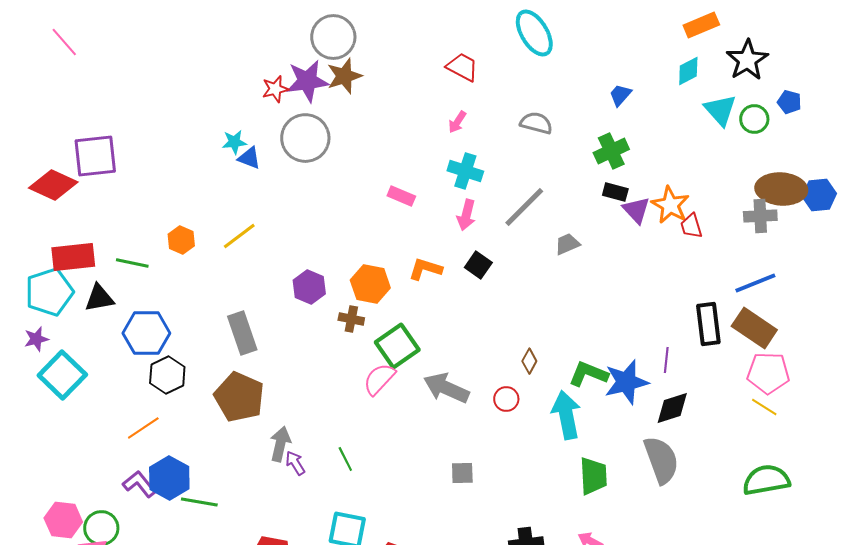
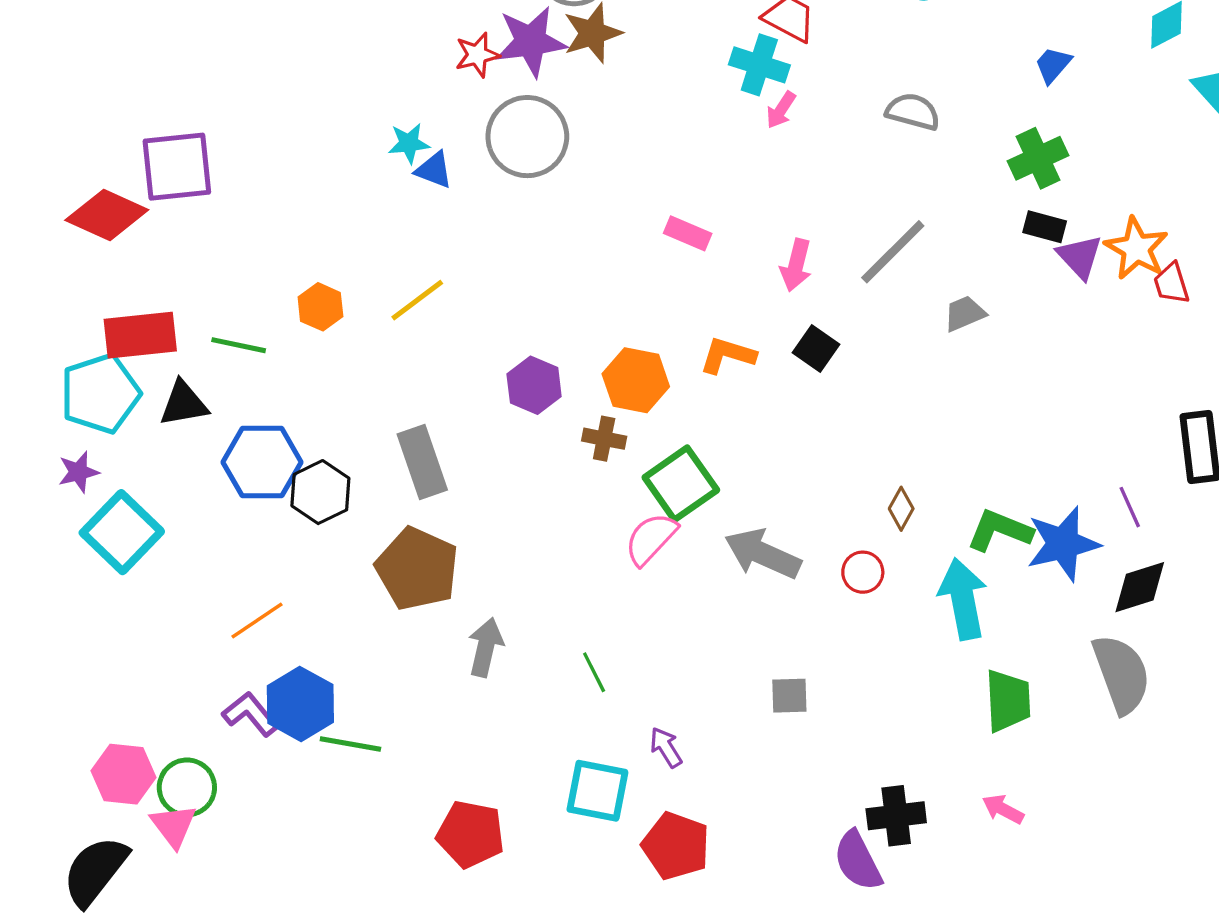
cyan cross: (465, 171) -> (759, 65), moved
purple line: (666, 360) -> (1130, 507), turned -30
black hexagon: (167, 375) -> (320, 492), moved
purple arrow: (295, 463) -> (666, 747), moved

